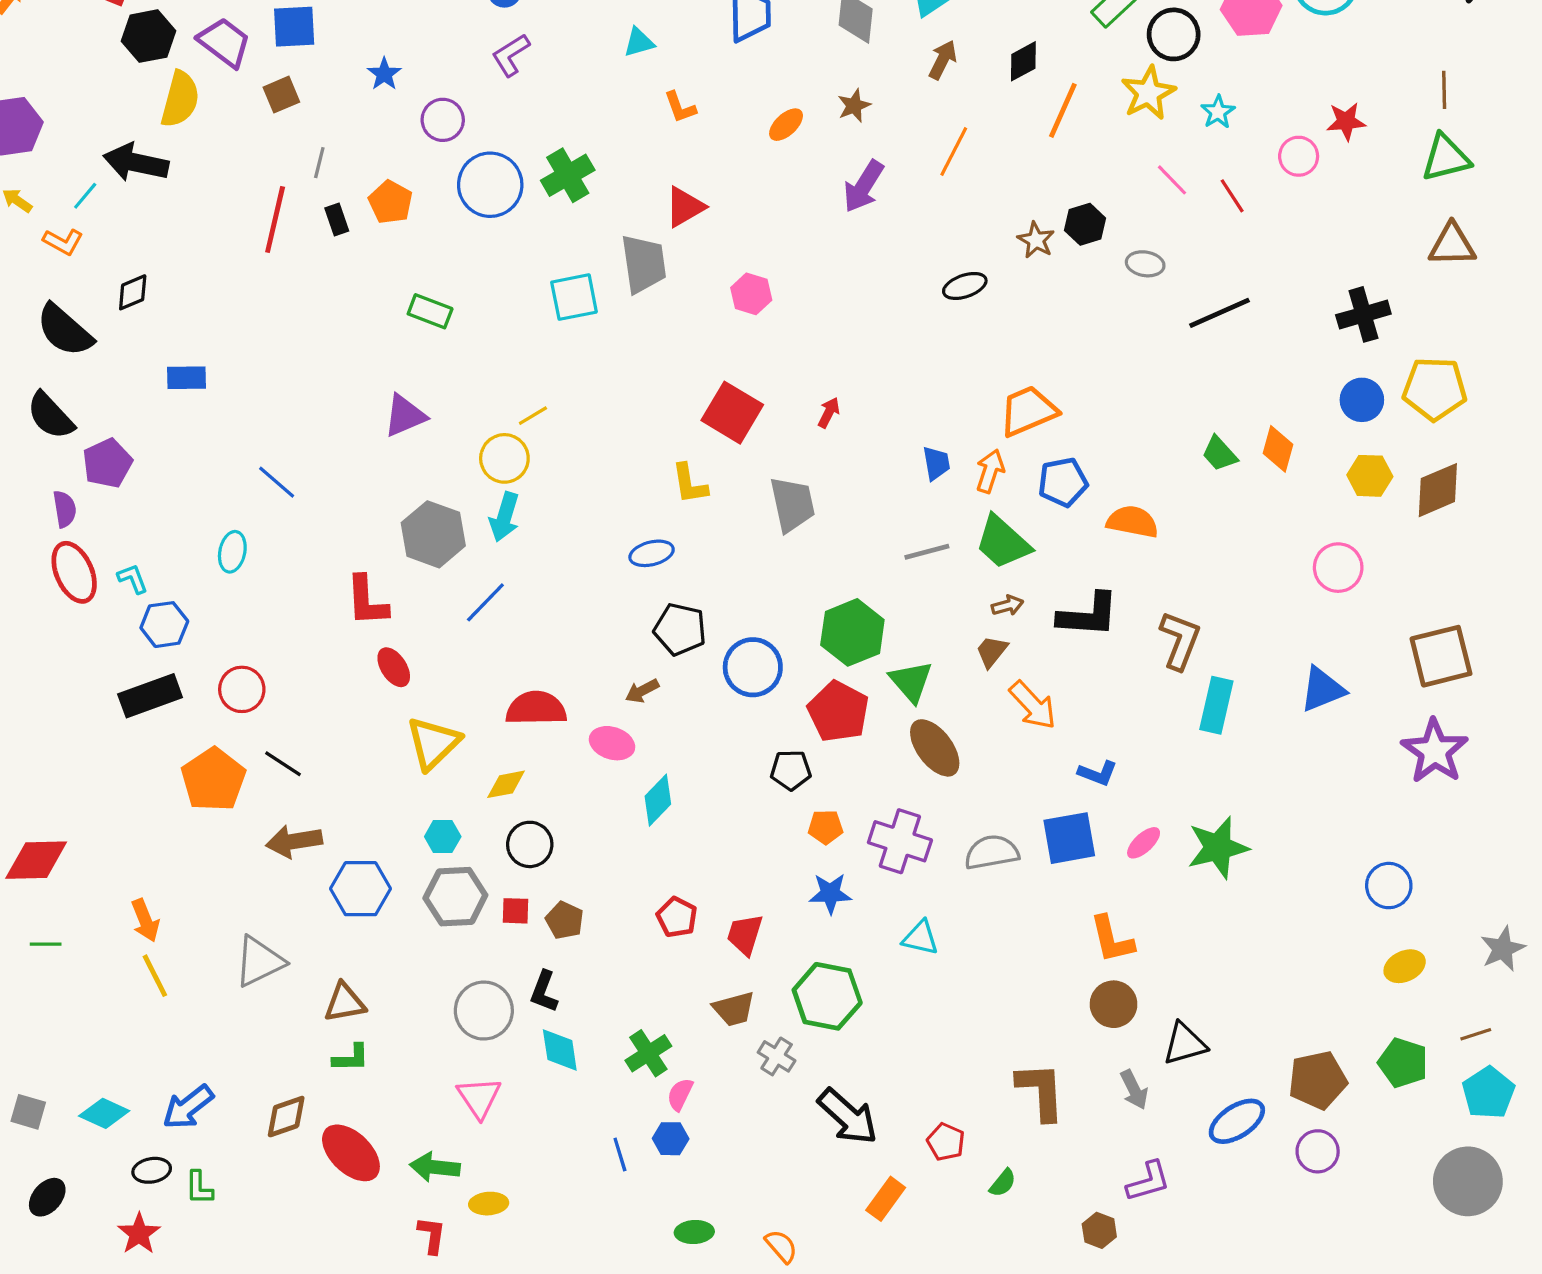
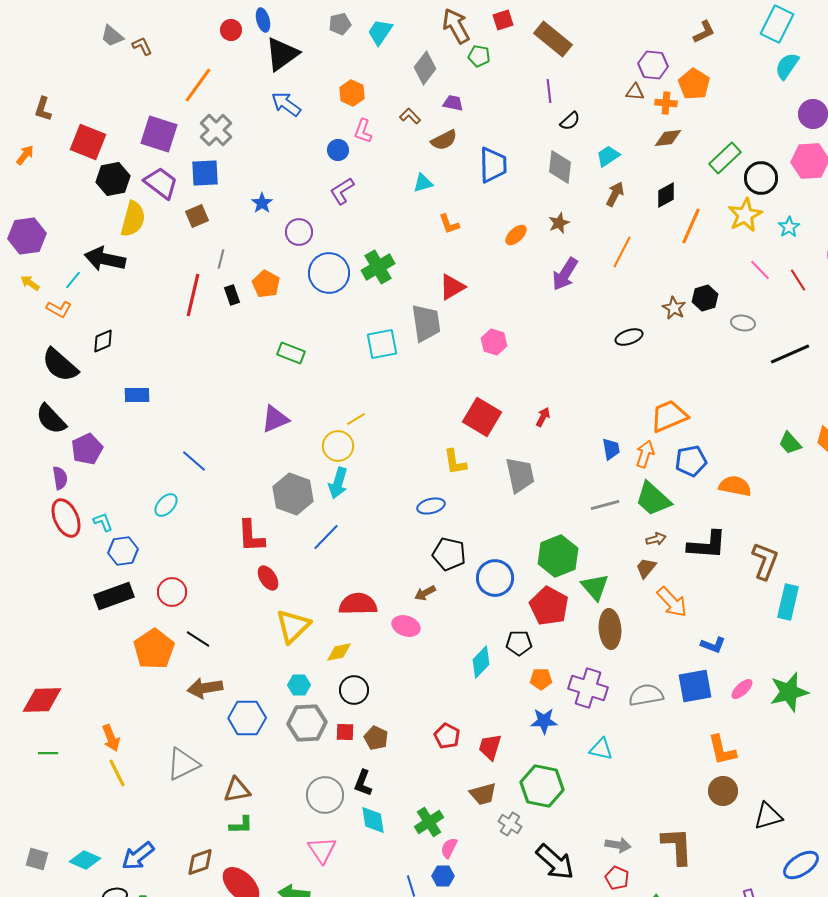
cyan ellipse: (232, 552) -> (166, 505), turned 30
brown ellipse: (935, 748) -> (610, 629), turned 33
cyan diamond: (658, 800) -> (481, 662), moved
gray arrow: (1134, 1090) -> (618, 845), moved, turned -55

